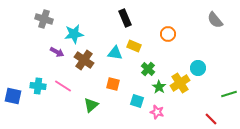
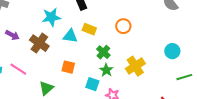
cyan star: (74, 34) -> (51, 17), moved
orange circle: (168, 34) -> (123, 26), moved
cyan circle: (198, 68) -> (172, 51), moved
green star: (159, 87) -> (106, 70), moved

